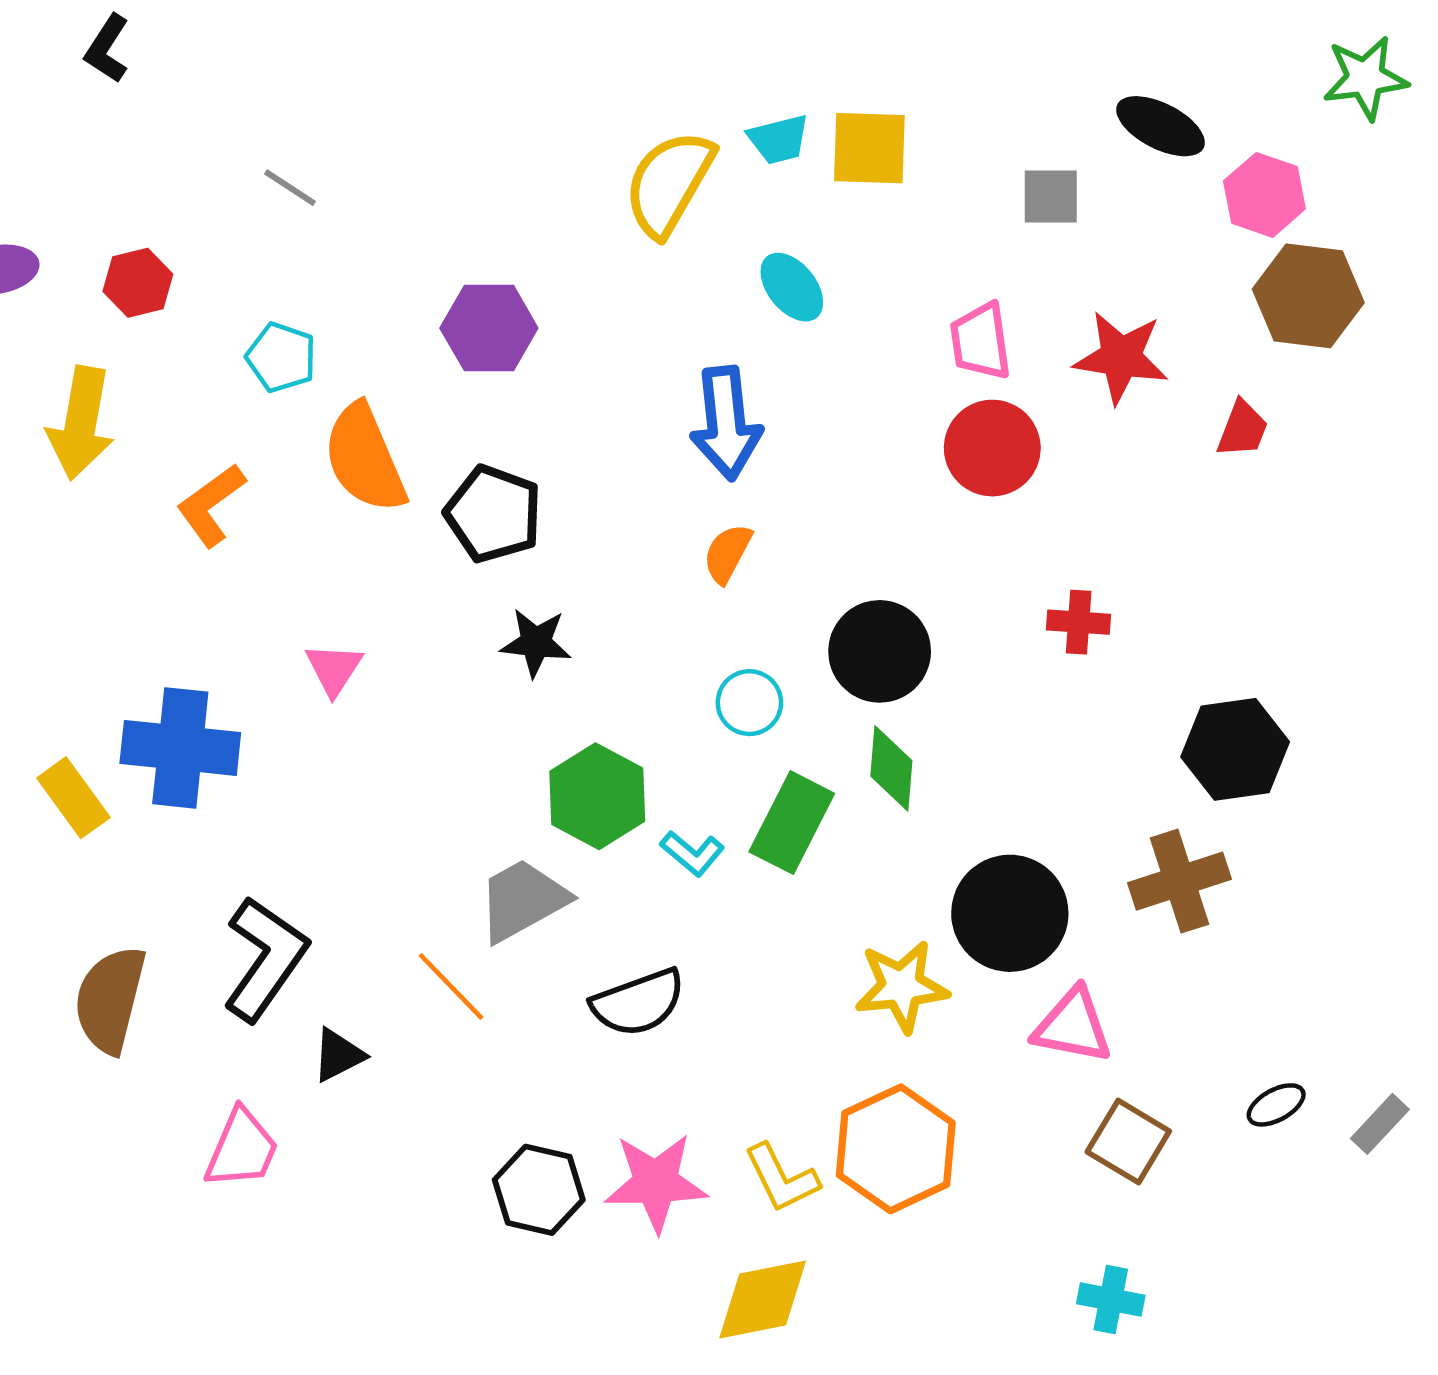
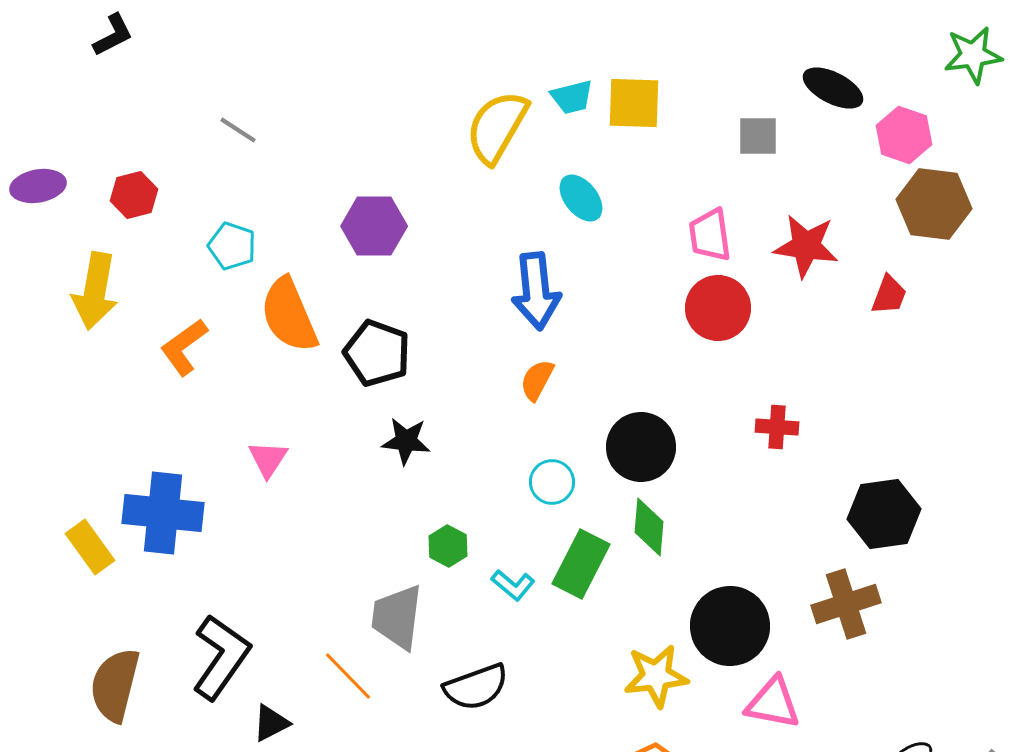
black L-shape: (107, 49) -> (113, 35), turned -150
green hexagon: (597, 796) -> (448, 546), size x0.6
gray trapezoid: (523, 900) -> (397, 617), turned -54

